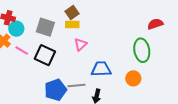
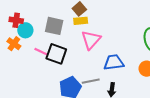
pink triangle: (81, 44) -> (91, 40), size x1.5
pink line: (22, 51) -> (41, 52), moved

